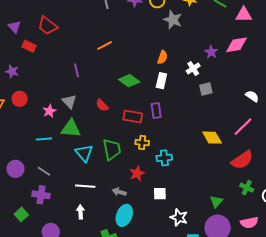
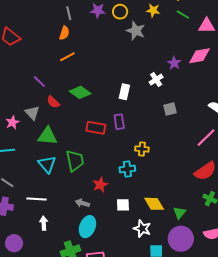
orange semicircle: (162, 57) -> (64, 33), moved
purple line: (76, 70) -> (39, 82), turned -32
green diamond: (129, 81) -> (80, 92), moved
gray square: (206, 89) -> (170, 109), moved
red semicircle: (102, 105) -> (53, 102), moved
green triangle: (71, 128) -> (47, 136), moved
yellow diamond: (212, 138) -> (154, 204), moved
yellow cross: (142, 143) -> (142, 149), moved
white line: (85, 186) -> (36, 199), moved

